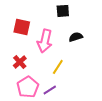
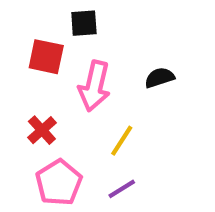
black square: (63, 11) -> (84, 23), moved
purple line: (50, 90) -> (122, 189), moved

